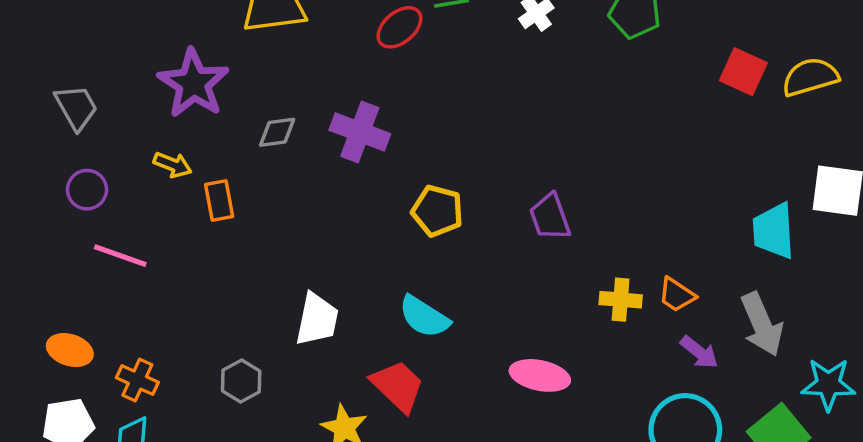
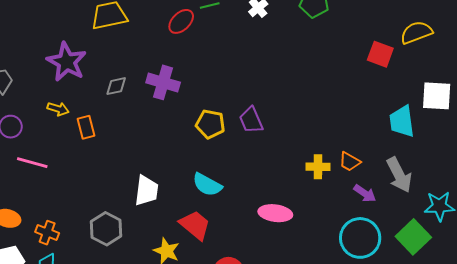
red square: (743, 72) -> (380, 54), moved
purple trapezoid: (550, 217) -> (251, 120), moved
gray hexagon: (241, 381) -> (106, 229), size x1.4

